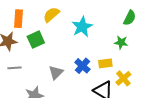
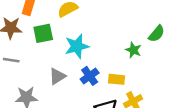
cyan star: (82, 27) -> (77, 46), moved
green star: (121, 42) -> (133, 50), moved

